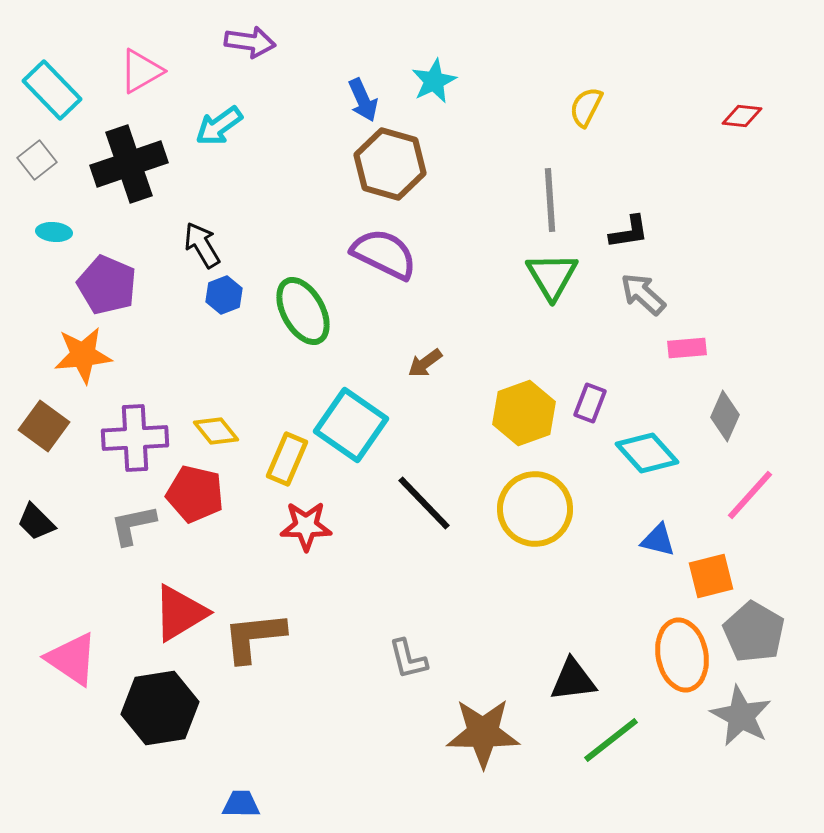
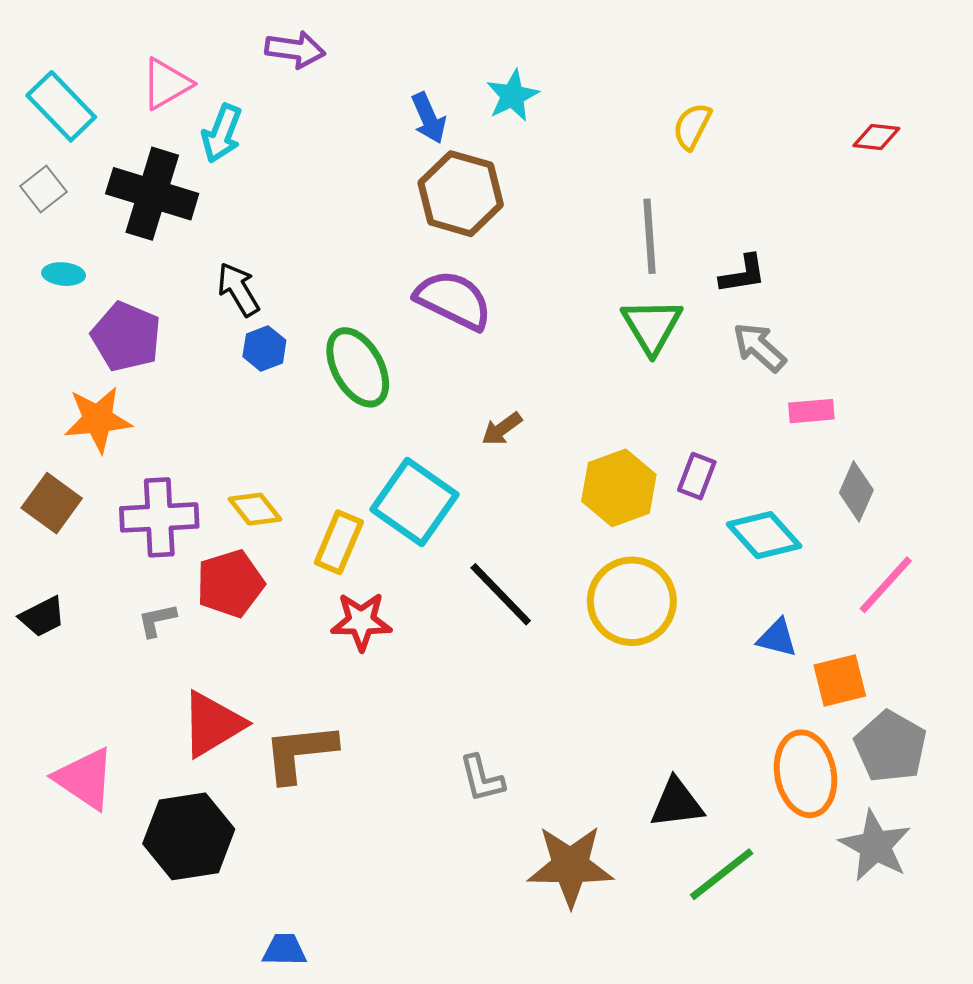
cyan arrow: (219, 126) -> (222, 133), moved, turned -33
black cross: (129, 164) -> (152, 194), turned 36
red pentagon: (195, 494) -> (230, 584), turned -30
black trapezoid: (36, 522) -> (42, 617), turned -72
gray L-shape: (133, 525) -> (157, 620), size x0.7

